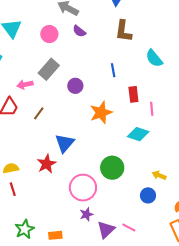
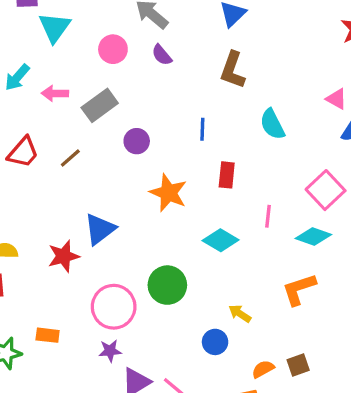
pink arrow: (25, 85) -> (55, 93), moved
pink line: (152, 109) -> (268, 216), moved
brown line: (39, 113) -> (70, 158), moved
orange star: (101, 113) -> (168, 193), turned 30
orange rectangle: (55, 235) -> (48, 335), moved

